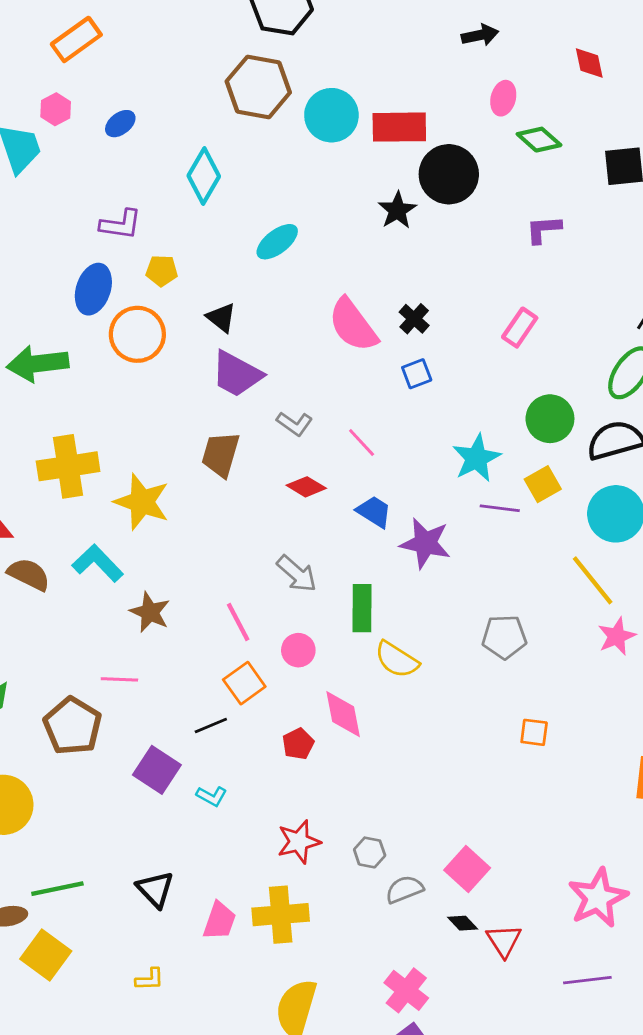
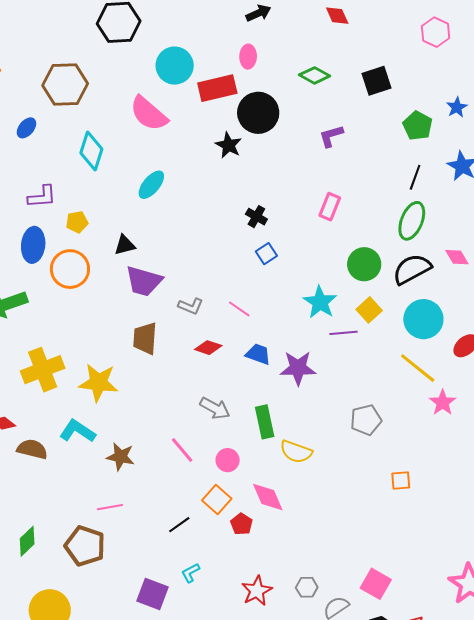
brown hexagon: (258, 87) -> (65, 84), moved
pink ellipse: (503, 98) -> (248, 57), moved
cyan circle: (331, 115) -> (175, 66), moved
black triangle: (221, 318) -> (125, 245), turned -40
pink semicircle: (353, 325) -> (149, 114), moved
orange square: (244, 683) -> (217, 500), moved
purple square: (157, 770) -> (153, 594), moved
cyan L-shape: (212, 796) -> (190, 573), turned 135

